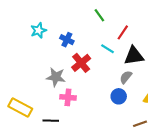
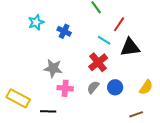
red cross: (81, 63) -> (98, 62), moved
gray semicircle: (126, 77) -> (93, 87), moved

